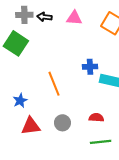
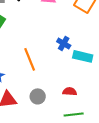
blue cross: (90, 67) -> (64, 43), turned 32

